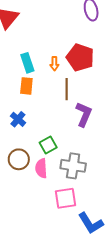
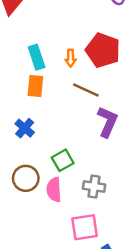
brown line: (67, 89) -> (86, 90), turned -65
gray cross: (73, 166) -> (94, 187), size x0.7

